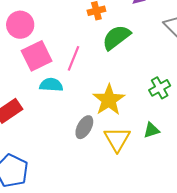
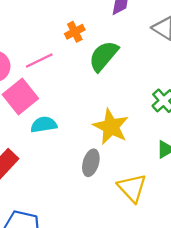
pink line: (74, 58) -> (39, 60), moved, turned 55
yellow triangle: (117, 139) -> (132, 188), moved

